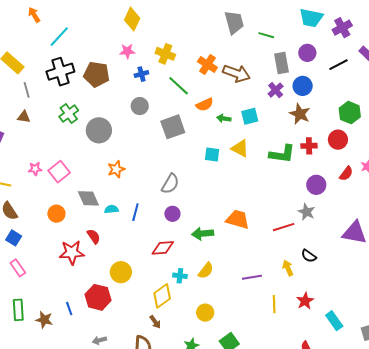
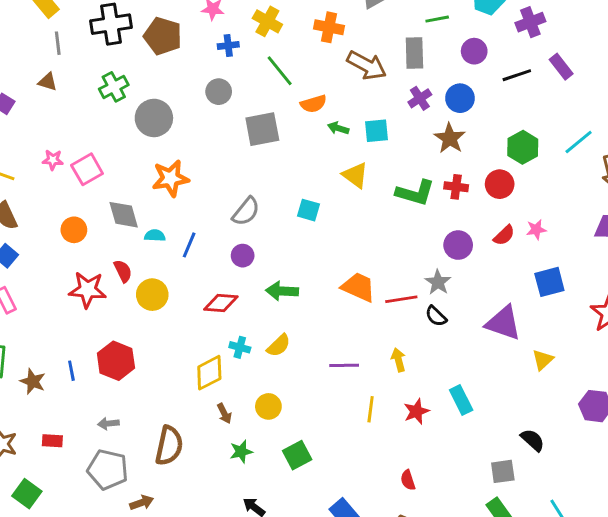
green line: (266, 35) -> (437, 19), moved, turned -35
gray rectangle: (281, 63) -> (414, 53), moved
orange cross: (207, 65) -> (329, 27), moved, turned -30
cyan square: (212, 155) -> (309, 210), moved
orange star: (116, 169) -> (170, 178), size x1.4
orange trapezoid: (238, 219) -> (358, 287), moved
black semicircle: (309, 256) -> (436, 316), moved
yellow circle: (121, 272) -> (152, 295), moved
cyan rectangle: (334, 321) -> (461, 400), moved
brown arrow: (155, 322) -> (224, 413), moved

